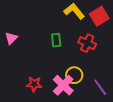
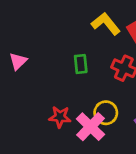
red star: (34, 84) -> (60, 117), moved

